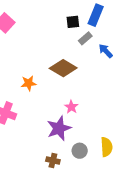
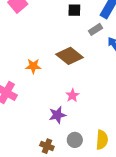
black square: (73, 22) -> (74, 10), moved
purple star: (59, 128) -> (57, 115), size x0.7

